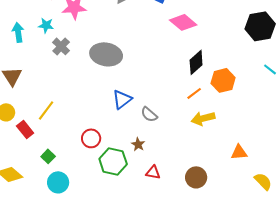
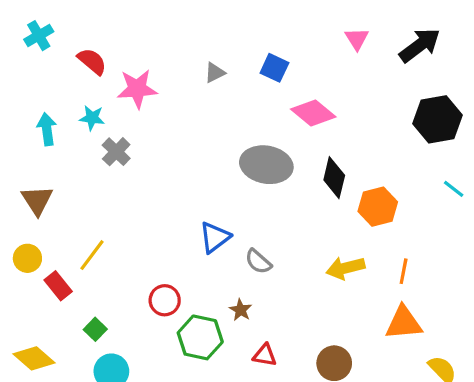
gray ellipse: (106, 54) -> (266, 165), moved
black diamond: (196, 62) -> (334, 178), turned -35
orange line: (194, 93) -> (404, 271), moved, turned -42
orange triangle: (239, 152) -> (404, 323), size x1.4

